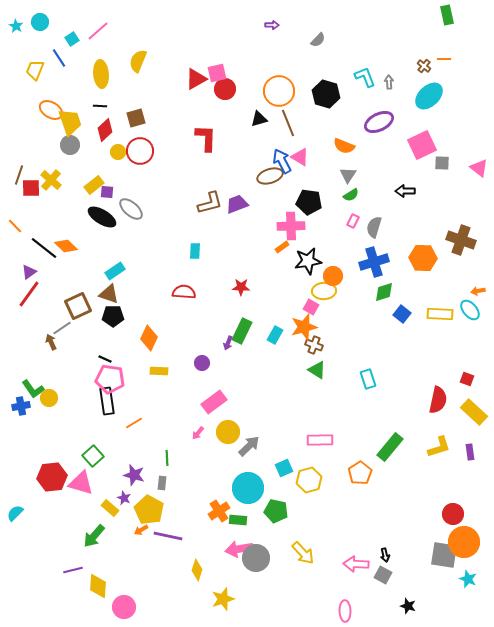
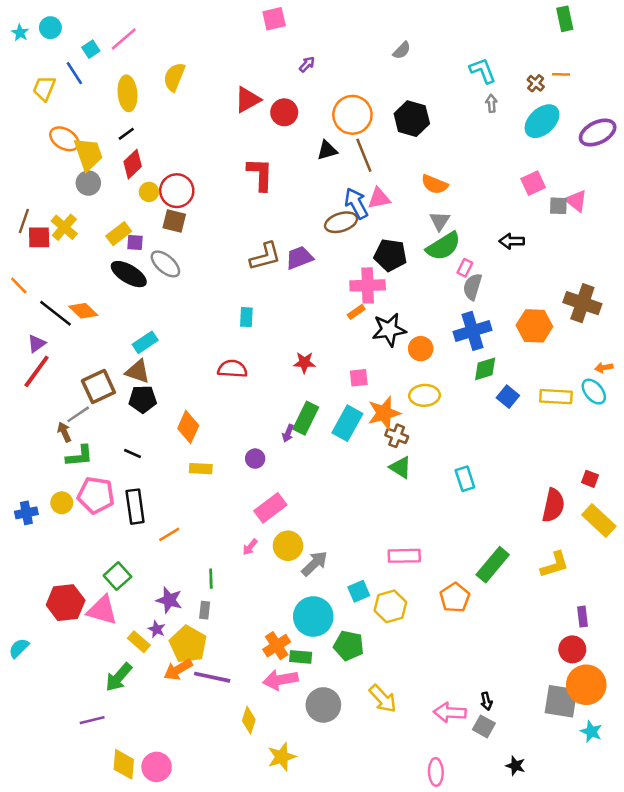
purple arrow: (272, 25) -> (307, 64), moved, turned -48
pink square: (217, 73) -> (274, 19), moved
cyan L-shape: (365, 77) -> (483, 71), moved
black line: (100, 106) -> (126, 134), turned -40
brown square: (136, 118) -> (174, 221), moved, turned 30
purple ellipse: (379, 122) -> (598, 133), moved
pink square: (422, 145) -> (533, 183), size x0.7
pink triangle: (300, 157) -> (379, 198), turned -42
pink triangle: (479, 168) -> (576, 201), moved
green semicircle: (351, 195) -> (443, 246), size x1.8
pink rectangle: (353, 221) -> (465, 268), moved
yellow ellipse: (324, 291) -> (424, 395), moved
pink square: (311, 307) -> (359, 378), moved, turned -35
cyan rectangle: (275, 335) -> (347, 423), size x1.5
pink pentagon: (110, 379) -> (96, 495), moved
green L-shape: (33, 389) -> (79, 456), moved, turned -60
purple rectangle: (470, 452) -> (582, 617), moved
orange arrow: (141, 530) -> (178, 670), size x1.6
pink arrow: (239, 549) -> (280, 680), moved
yellow diamond: (98, 586) -> (124, 764), moved

